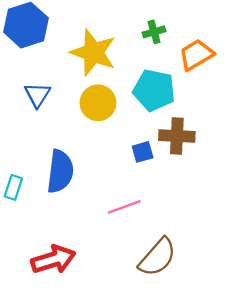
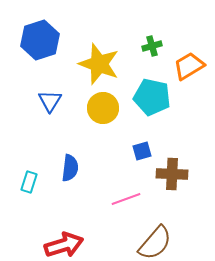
brown cross: (177, 136) -> (172, 174), moved
blue semicircle: (60, 171) -> (70, 168), size x0.7

